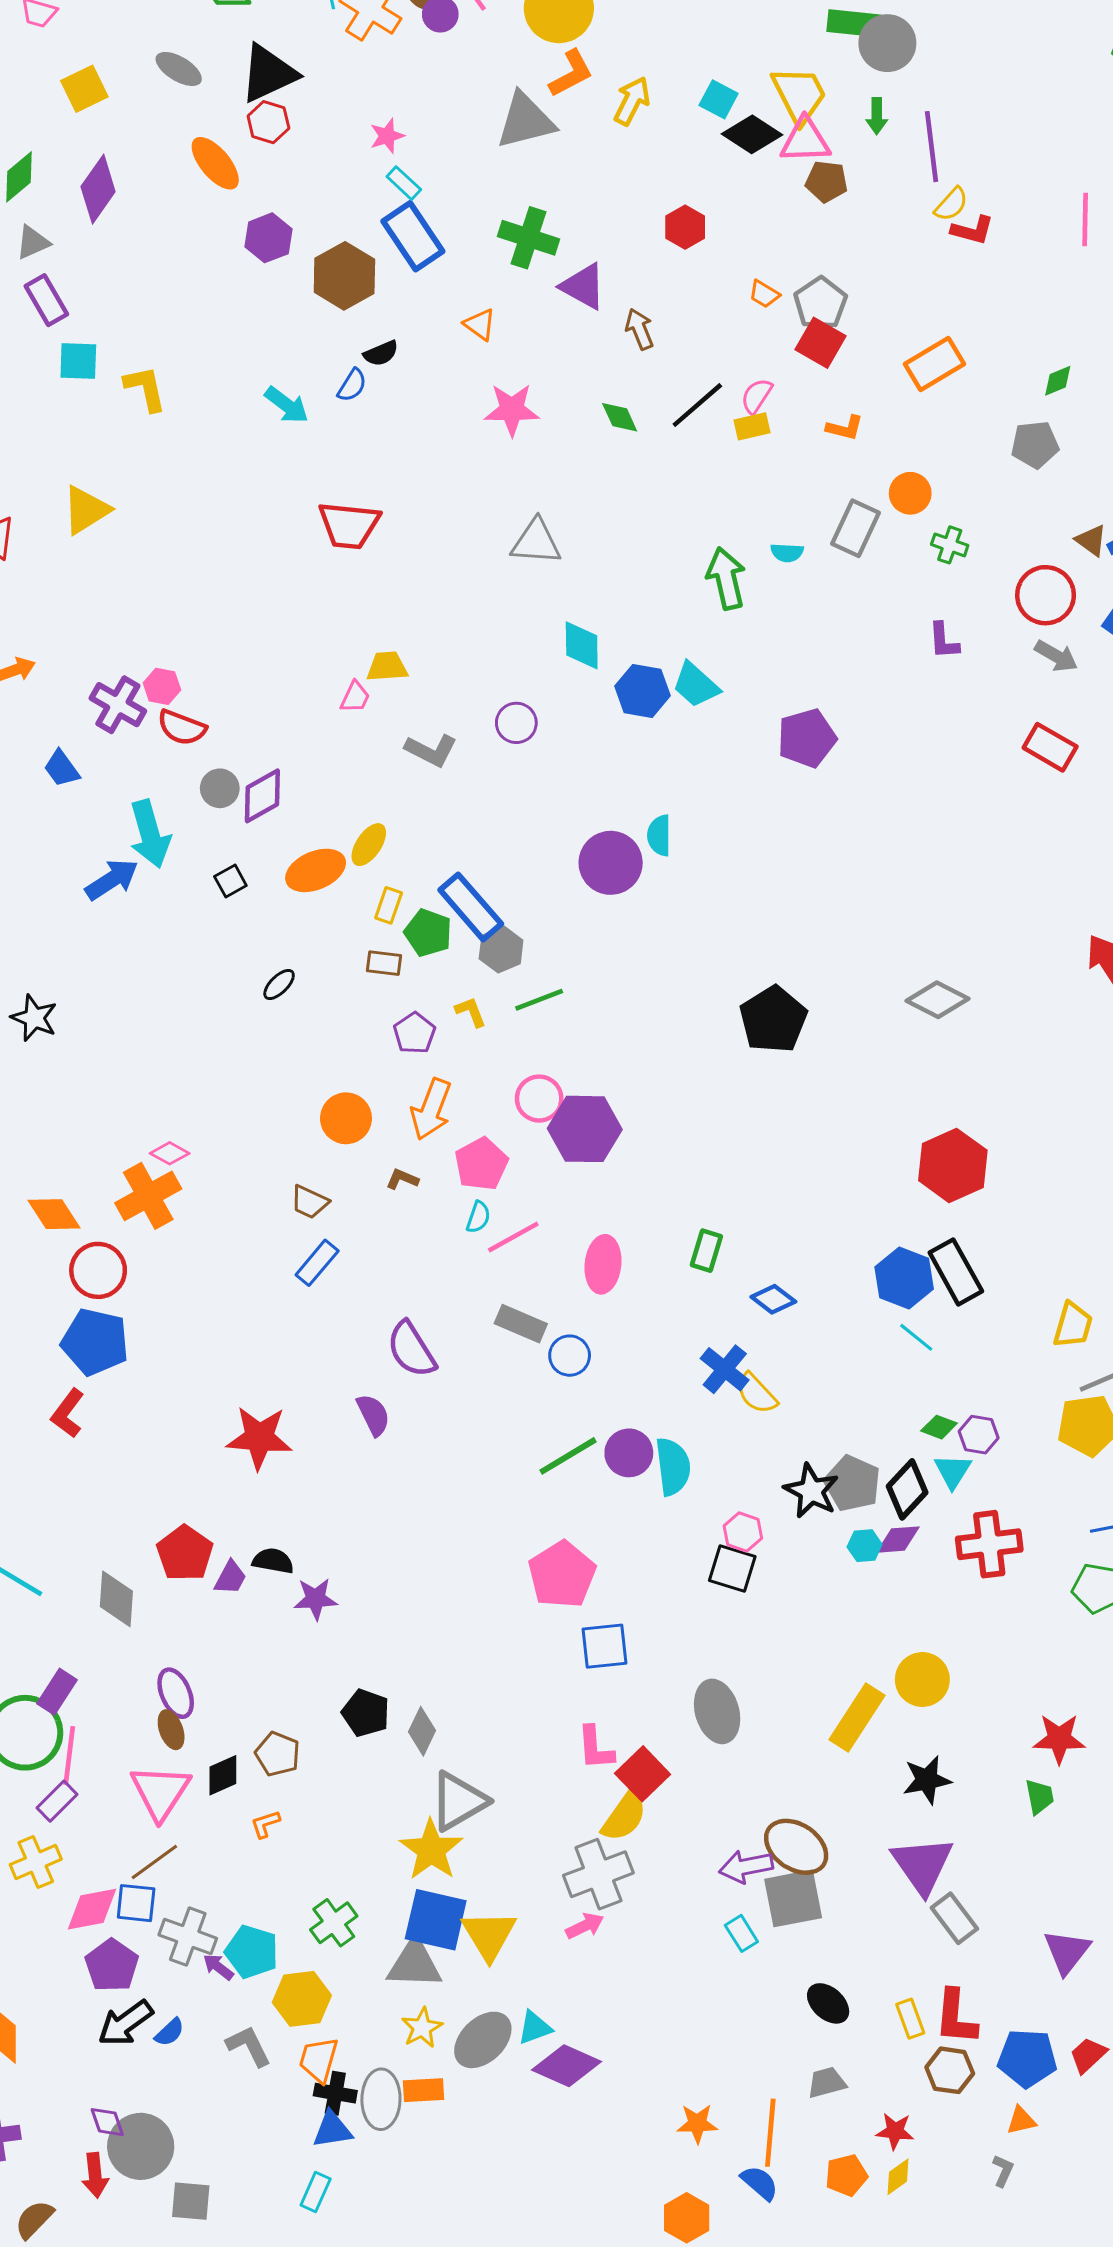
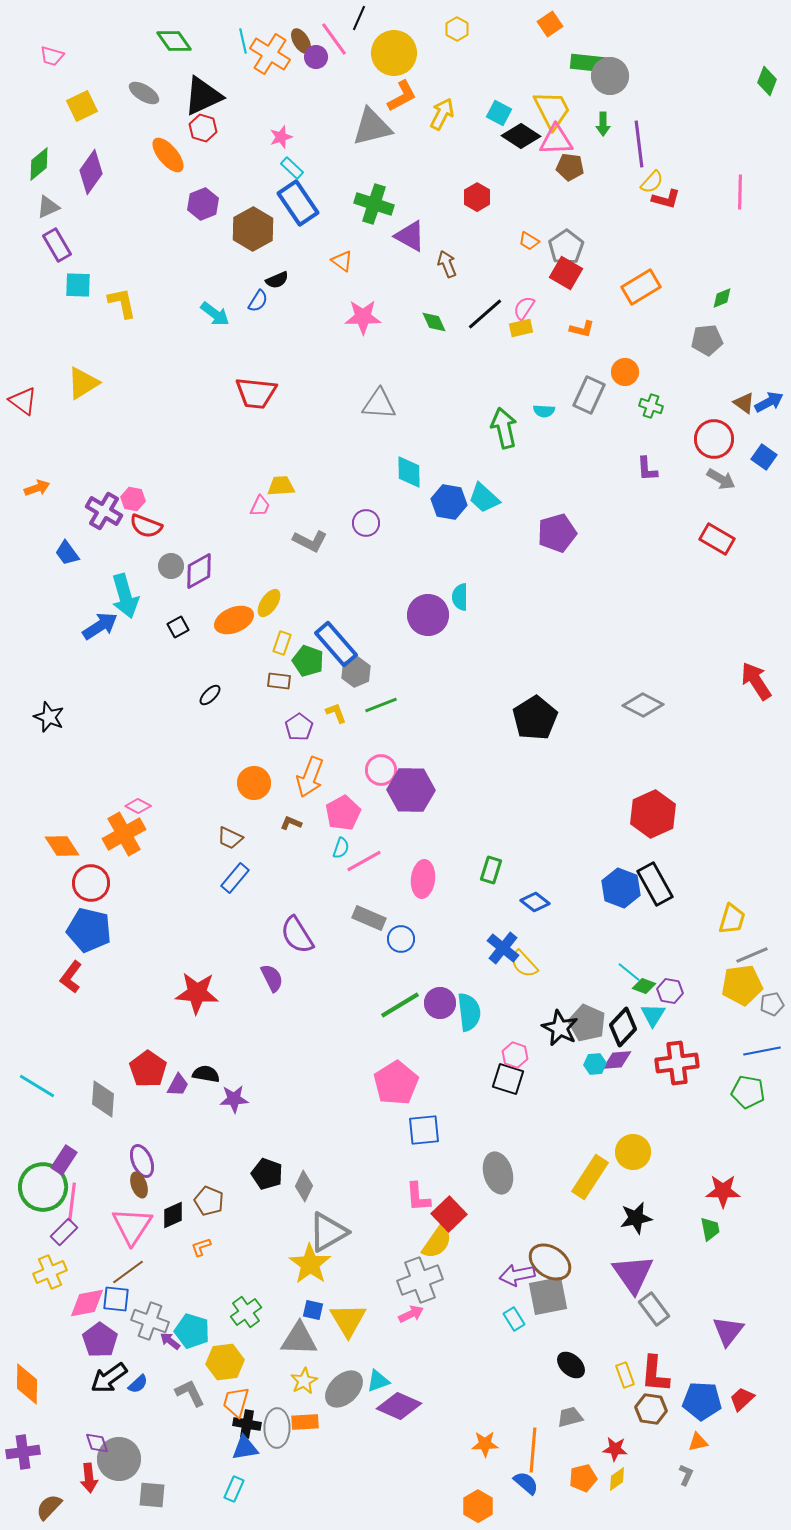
cyan line: (916, 1337) -> (629, 972), moved
blue square: (436, 1920) -> (313, 1310), size x0.5

